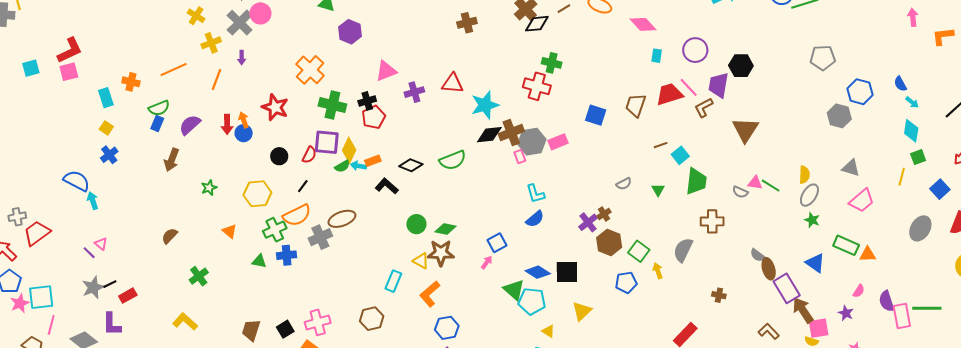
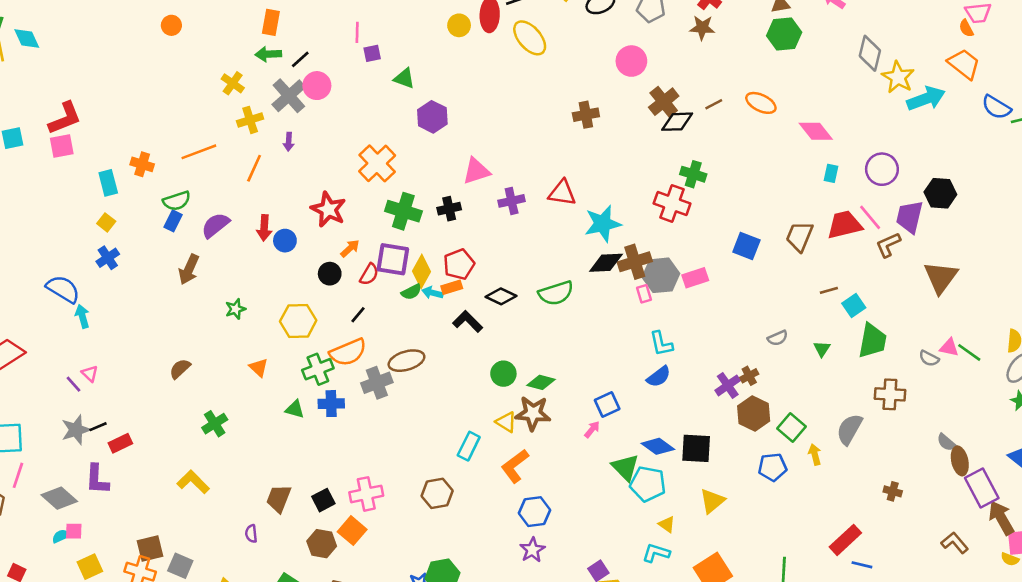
red pentagon: (374, 117) -> (459, 264), moved
orange arrow: (244, 120) -> (350, 248), moved, turned 63

